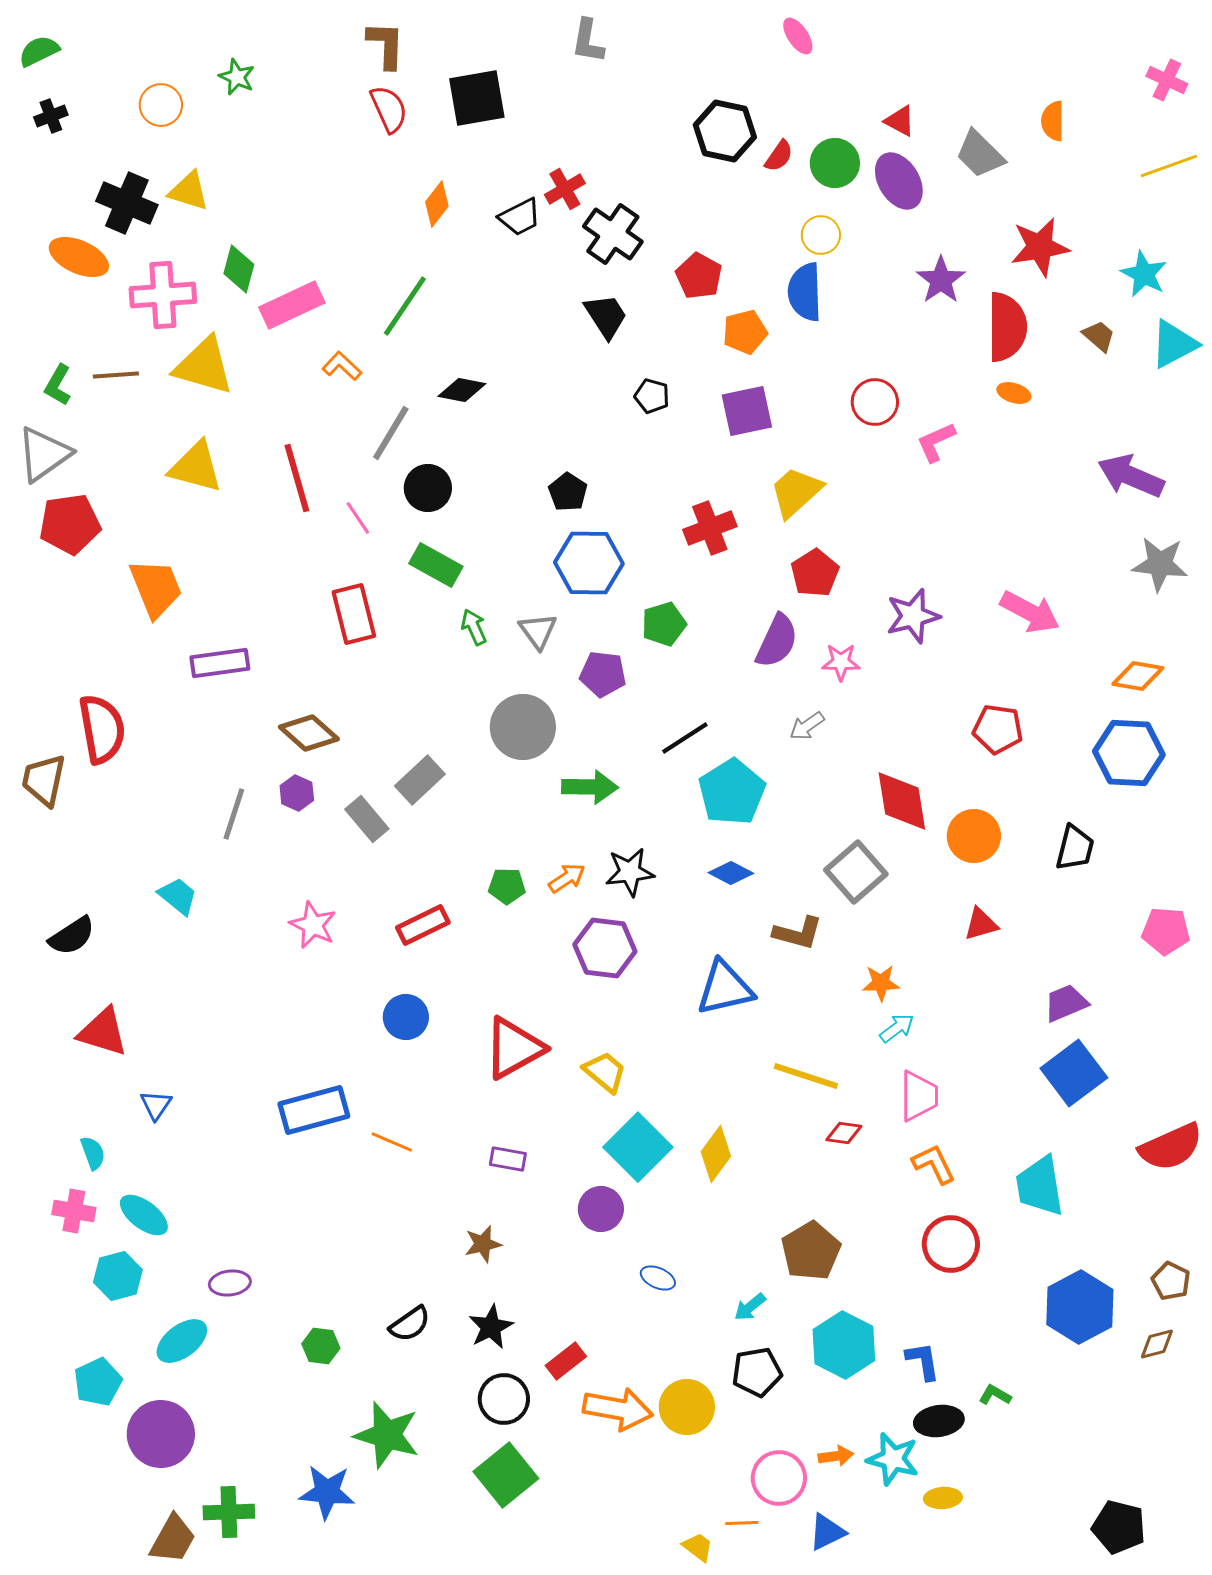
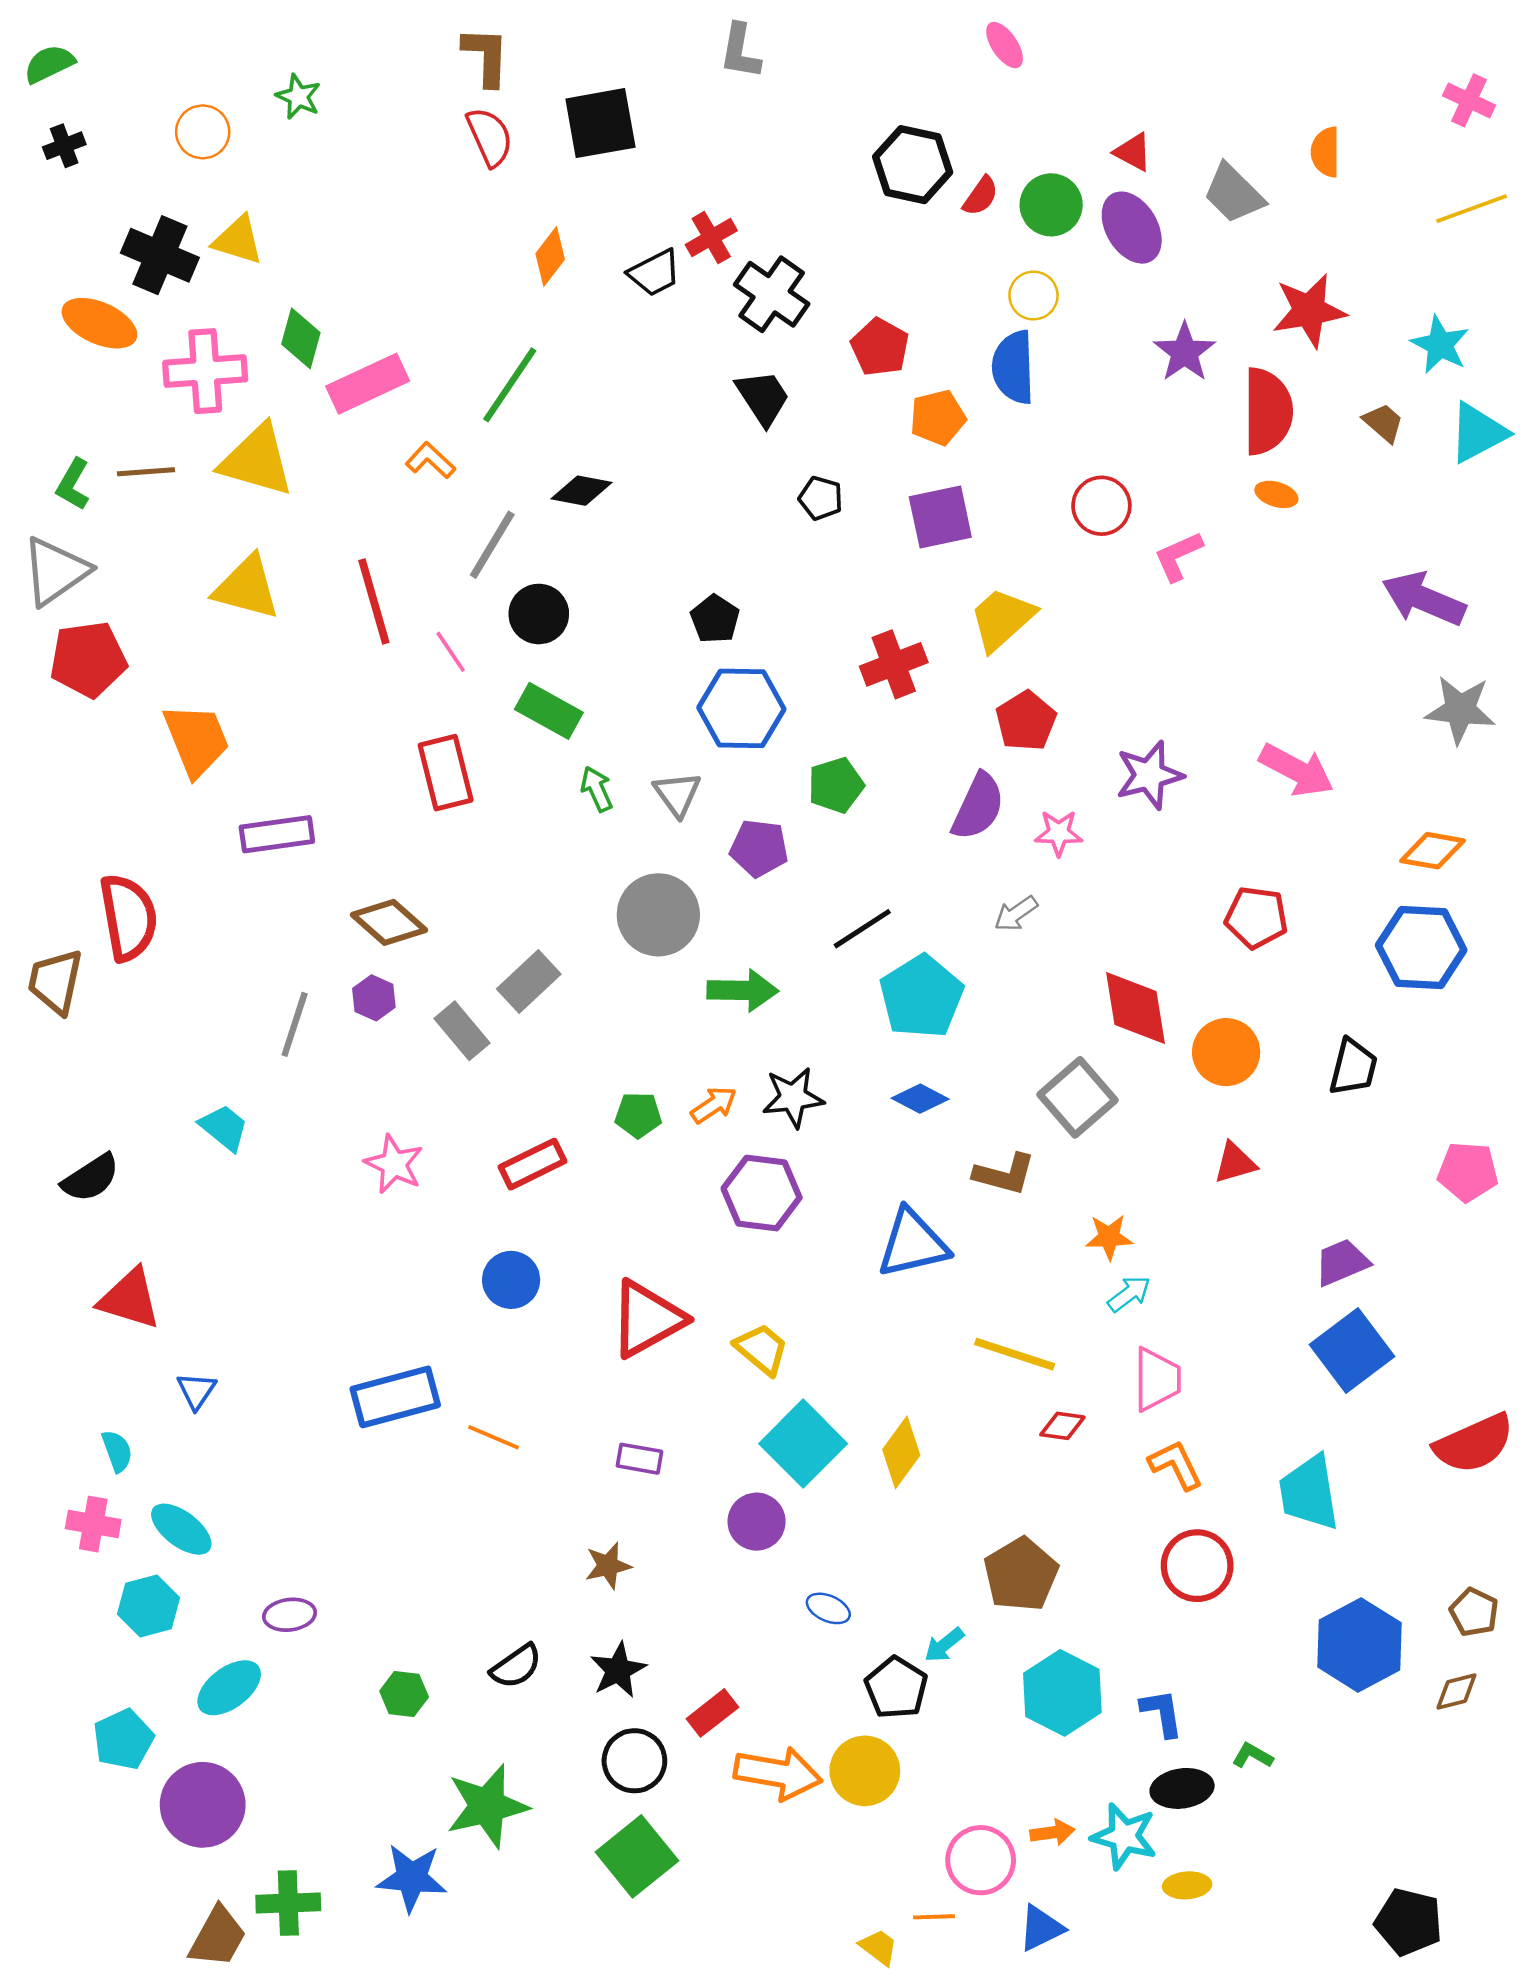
black pentagon: (757, 1372) -> (896, 1688), moved, turned -30
green star: (387, 1435) -> (487, 1806), turned -30

